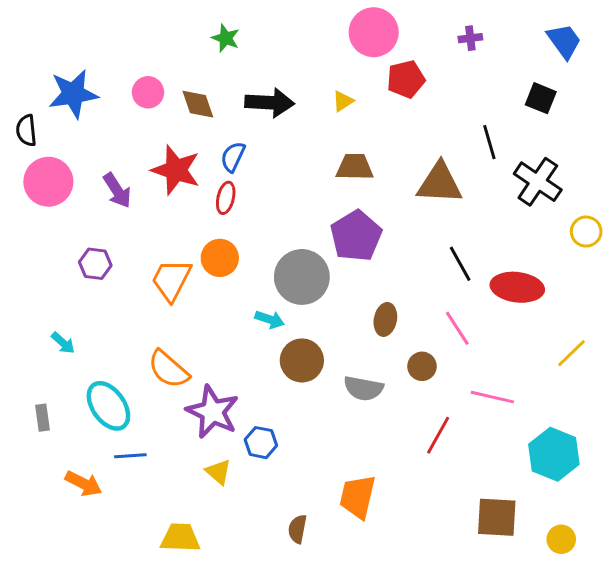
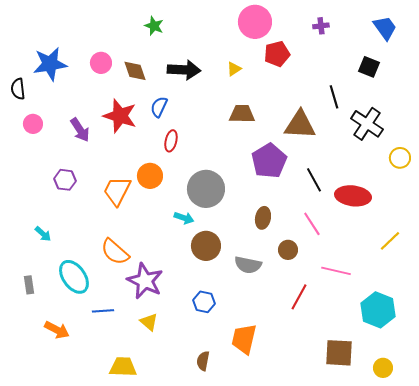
pink circle: (48, 182) -> (33, 124), size x0.6
red ellipse: (226, 198) -> (171, 141), moved
purple pentagon: (356, 236) -> (269, 161), moved
blue hexagon: (261, 443) -> (204, 302), moved
blue line: (130, 456) -> (103, 311), moved

